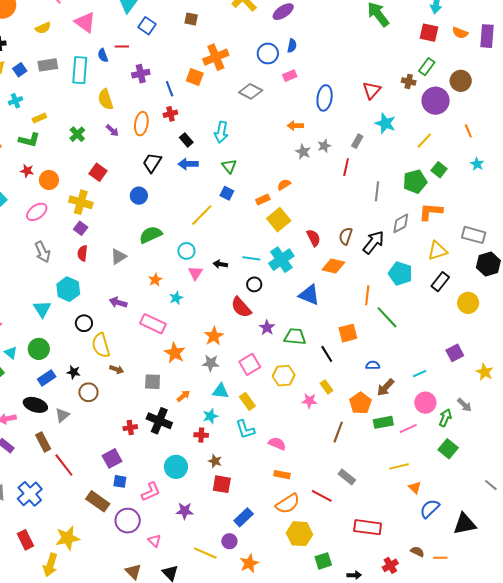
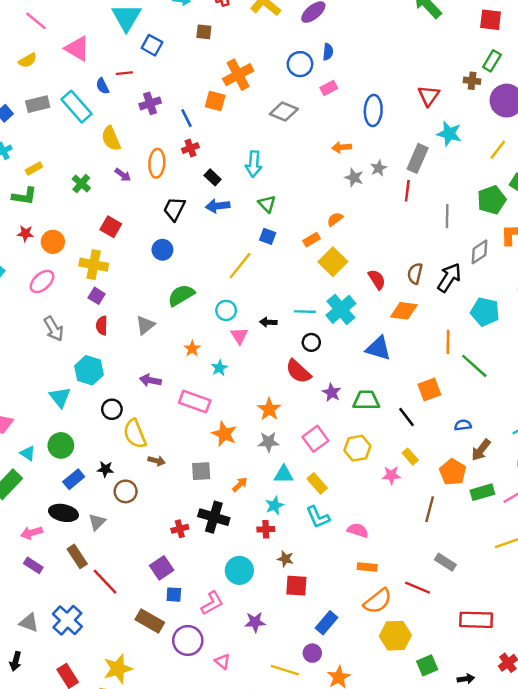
cyan rectangle: (80, 70) -> (77, 107), turned -40
gray rectangle: (357, 141) -> (418, 158), size x1.6

